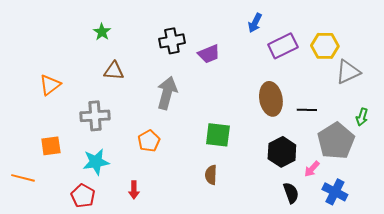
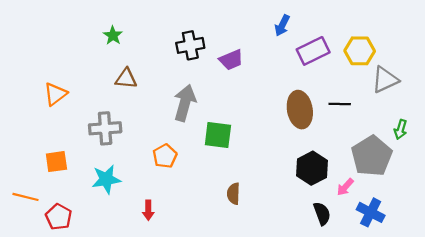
black line: (307, 110) -> (340, 104), moved
green square: (218, 135) -> (218, 135), moved
red pentagon: (83, 196) -> (59, 217), moved

